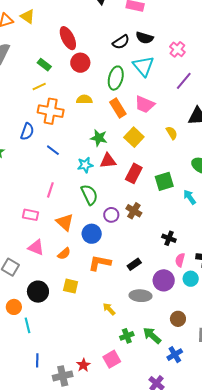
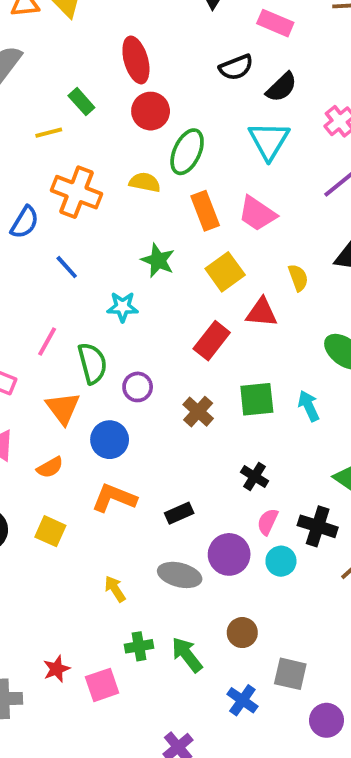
black semicircle: (145, 38) -> (281, 87), turned -72
black semicircle: (121, 42) -> (236, 67), moved
green ellipse: (116, 78) -> (187, 152), moved
yellow line: (39, 86) -> (49, 133), moved
red triangle: (108, 161) -> (262, 312), moved
green square: (164, 181) -> (257, 399), moved
green semicircle: (89, 195) -> (92, 363), moved
purple circle: (111, 215) -> (138, 387), moved
blue cross: (175, 355) -> (242, 700), moved, turned -35
red star: (83, 365) -> (57, 669), moved

